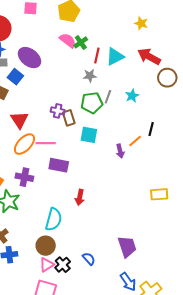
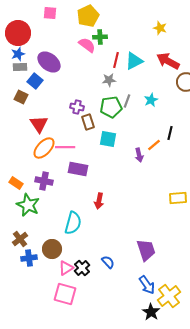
green cross: (81, 42) -> (100, 37), moved, turned 32
purple cross: (58, 111) -> (77, 107), moved
brown circle: (46, 246) -> (52, 249), moved

